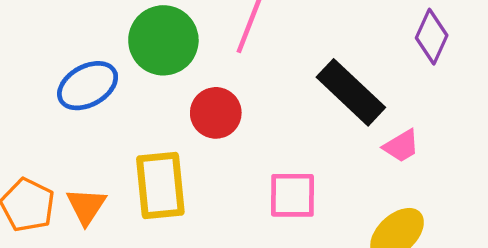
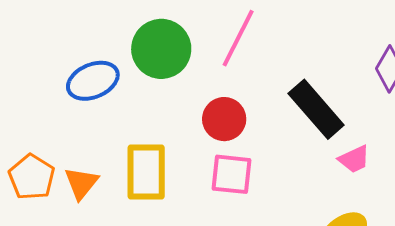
red circle: (216, 113) -> (224, 119), moved
pink square: (292, 195) -> (231, 174), moved

